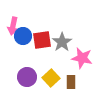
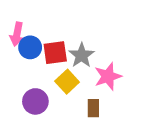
pink star: (82, 58) -> (108, 76), turned -30
yellow square: (51, 78) -> (67, 82), moved

